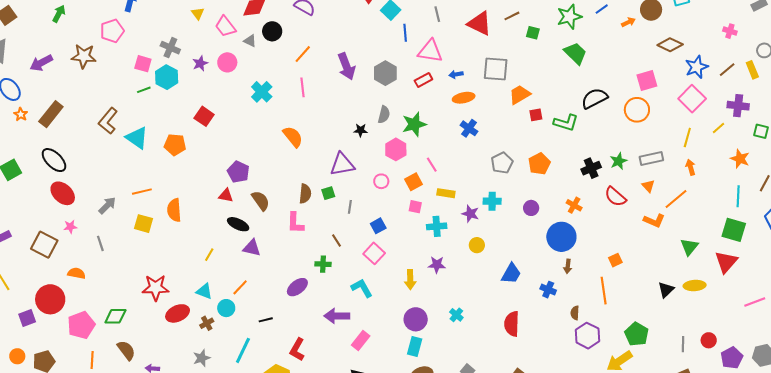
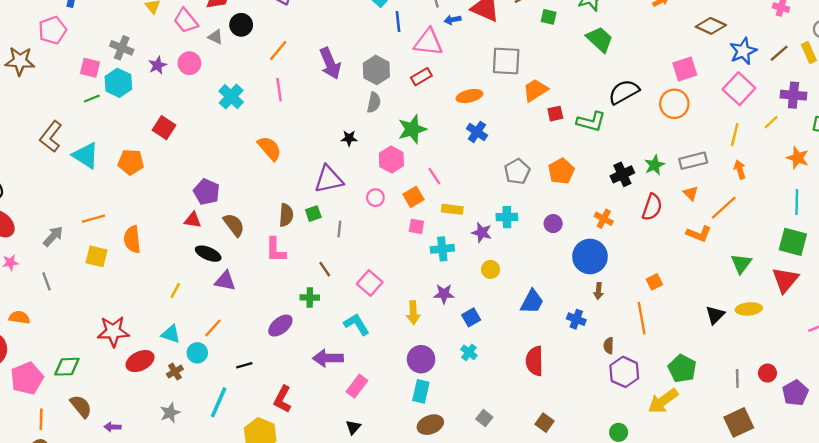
blue arrow: (456, 74) -> (453, 20), moved
gray semicircle: (384, 115) -> (374, 102), moved
red semicircle: (615, 197) -> (652, 207), turned -110
blue square: (378, 226) -> (471, 317), moved

